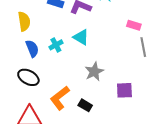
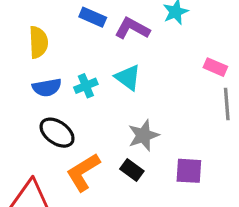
blue semicircle: (32, 49) -> (47, 87), turned 96
black ellipse: (28, 77) -> (57, 133), moved
black rectangle: (85, 105) -> (132, 170), moved

